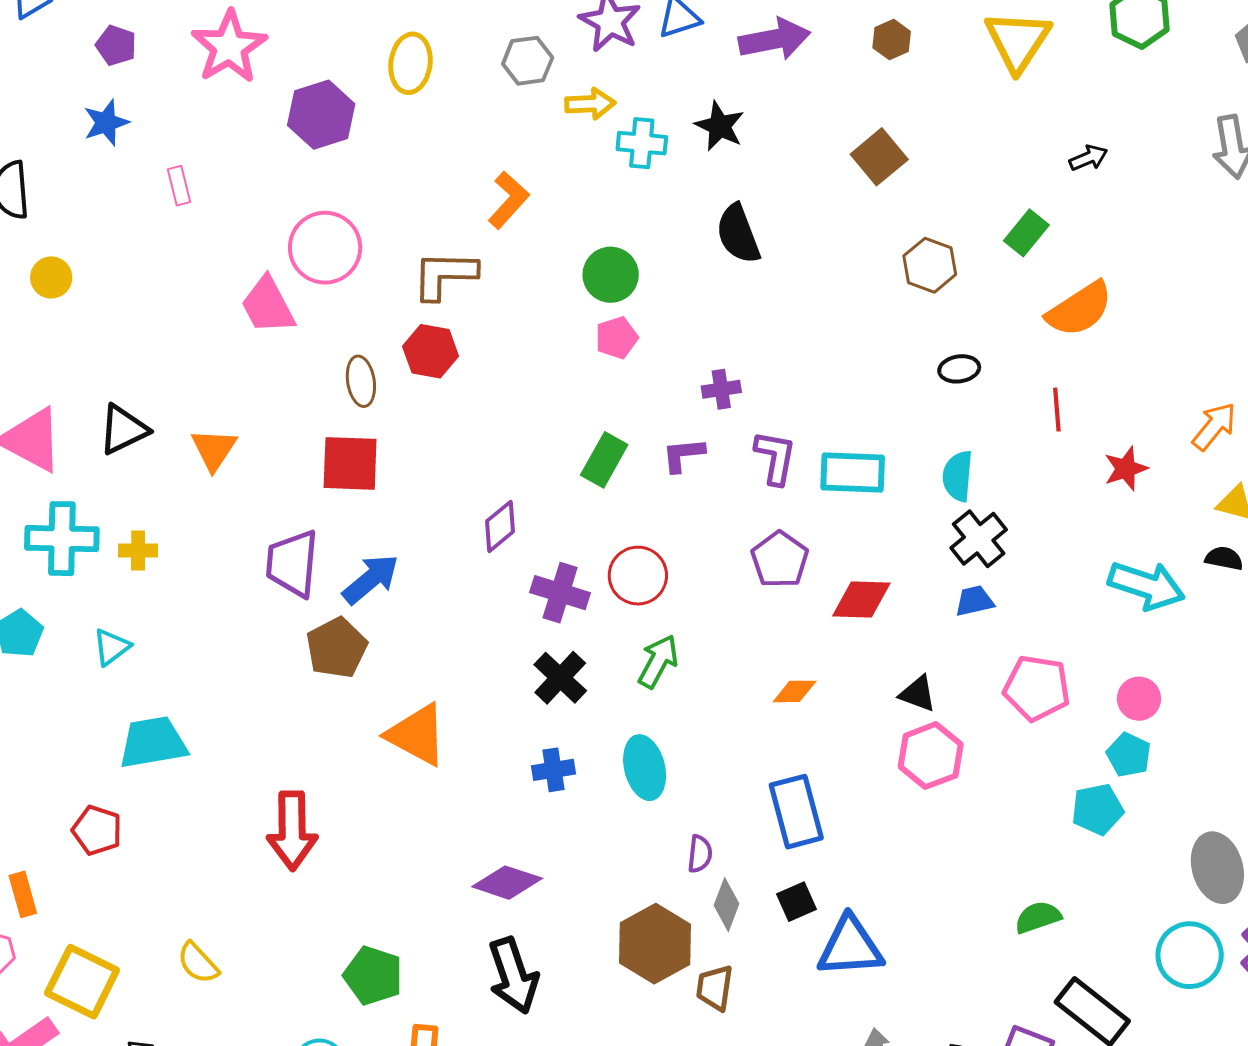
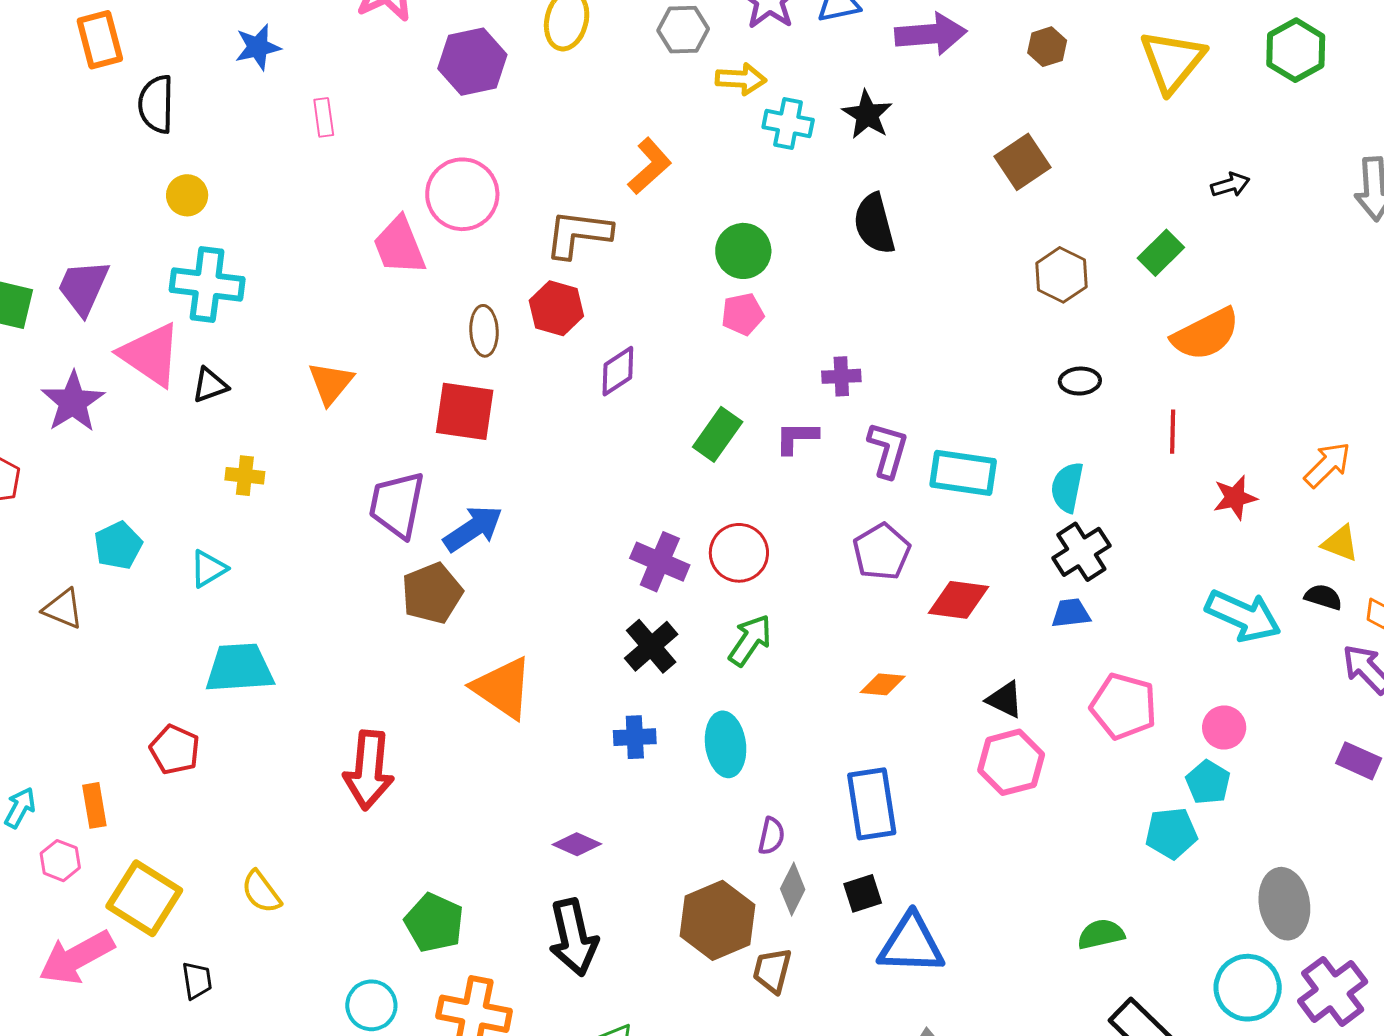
black triangle: (123, 430) -> (210, 385), moved, size x0.7
purple diamond: (500, 526) -> (618, 371), moved
cyan cross: (62, 539) -> (207, 284), moved
purple diamond: (507, 883) -> (577, 844), size x0.7

